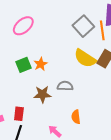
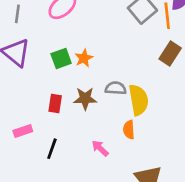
yellow semicircle: (85, 58) -> (139, 100), moved, turned -135
red rectangle: (19, 114) -> (55, 103), moved

